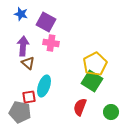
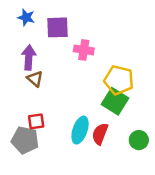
purple square: (46, 22) -> (57, 27), turned -30
pink cross: (51, 43) -> (84, 50), moved
yellow pentagon: (95, 64) -> (119, 80), turned -30
cyan ellipse: (44, 86) -> (80, 130), moved

